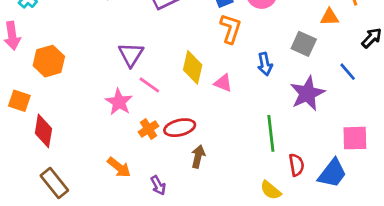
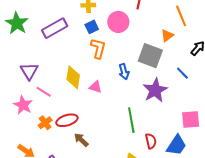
orange triangle: (330, 17) -> (167, 36), turned -32
gray square: (304, 44) -> (150, 56), size x1.4
brown arrow: (198, 157) -> (81, 140), turned -56

